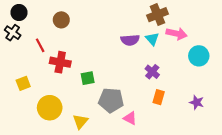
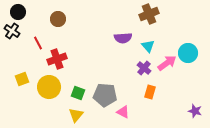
pink arrow: (177, 34) -> (167, 63), moved, turned -48
cyan triangle: (152, 39) -> (148, 46), moved
red cross: (60, 62) -> (57, 59), turned -30
green square: (88, 78) -> (78, 93), moved, turned 32
purple star: (197, 102) -> (195, 111), moved
yellow circle: (50, 108) -> (49, 87), moved

